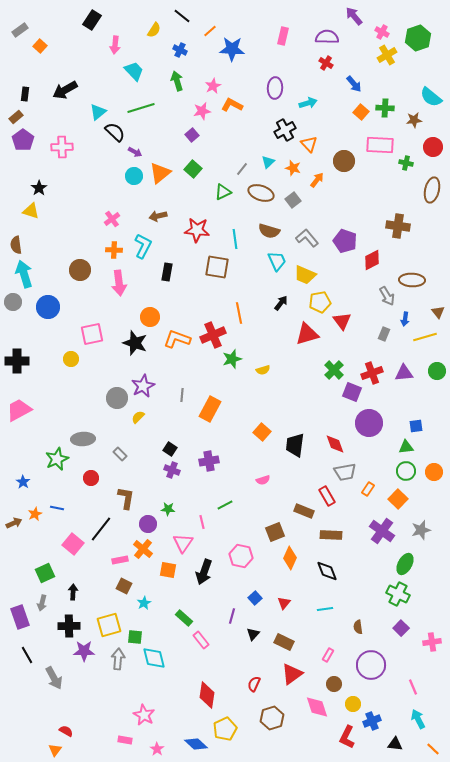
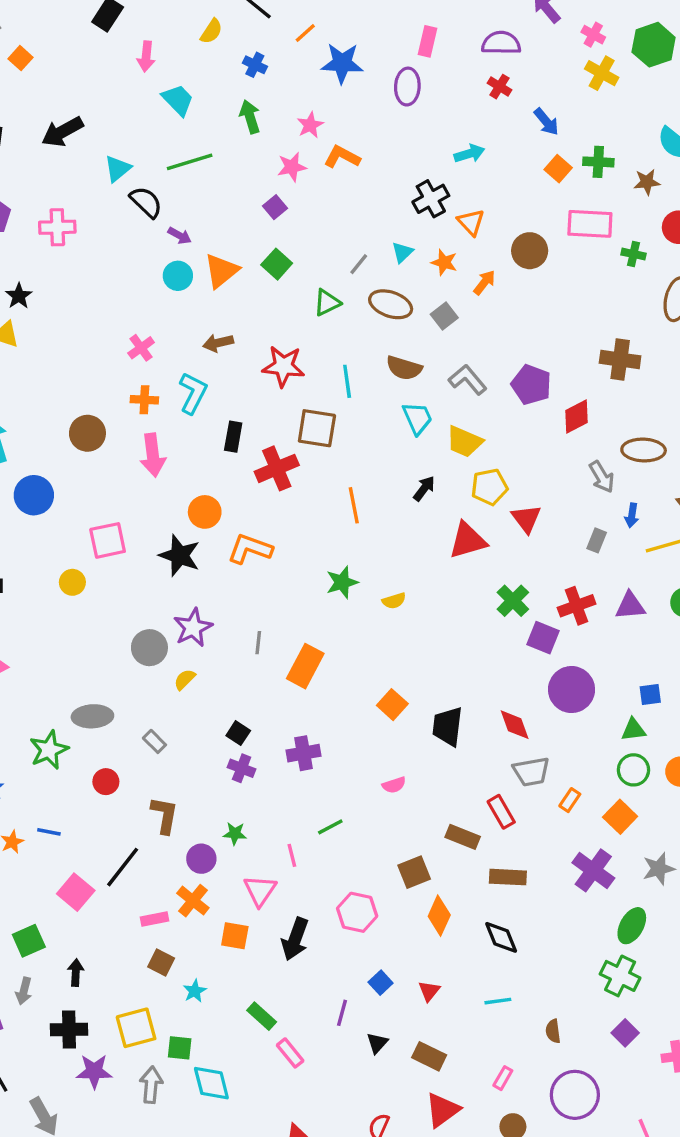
yellow cross: (387, 55) -> (602, 73), turned -30
purple ellipse: (275, 88) -> (407, 87), moved
red cross: (213, 335) -> (277, 468), moved

